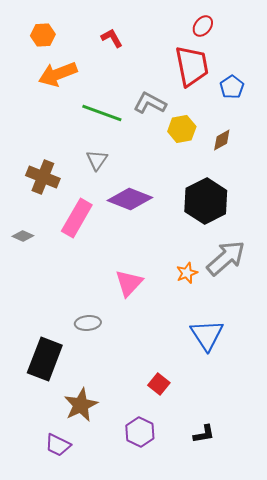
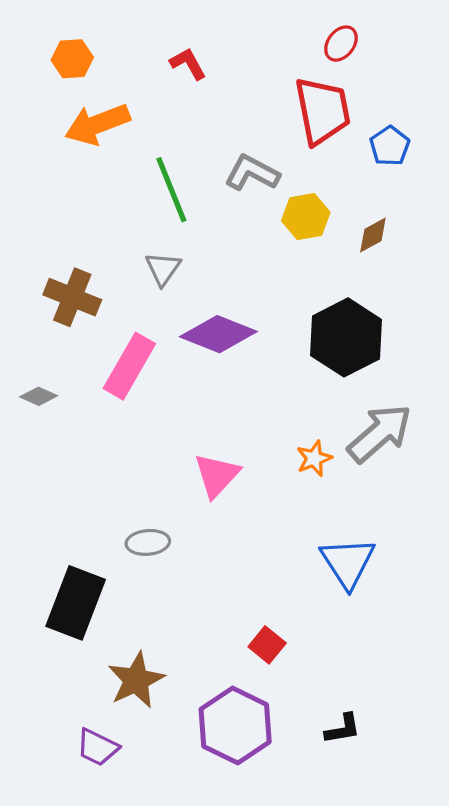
green line: (102, 113) -> (171, 190), turned 48
purple hexagon: (140, 432) -> (235, 726), size x1.5

